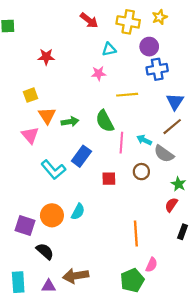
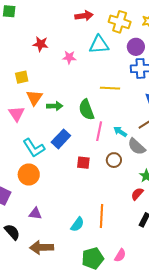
red arrow: (89, 20) -> (84, 16), turned -54
cyan triangle: (109, 49) -> (99, 45), size x1.5
pink star: (99, 73) -> (69, 57), moved
cyan semicircle: (78, 212) -> (77, 224), moved
orange circle: (52, 215) -> (29, 175), moved
black semicircle: (45, 251) -> (12, 232), moved
pink semicircle: (152, 265) -> (120, 255), moved
purple triangle: (49, 286) -> (35, 214), moved

